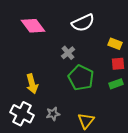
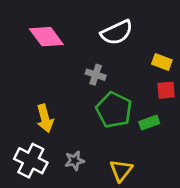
gray cross: (68, 53) -> (96, 75), turned -32
green rectangle: (116, 84) -> (149, 123), moved

